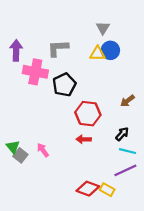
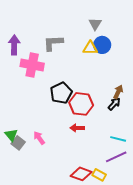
black pentagon: (64, 85) -> (61, 93), moved
brown arrow: (128, 101) -> (118, 92), turned 152
black arrow: (122, 134) -> (114, 104), moved

